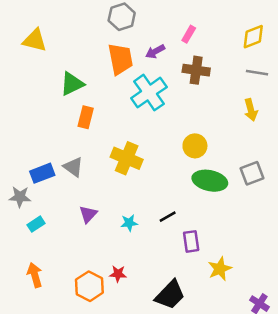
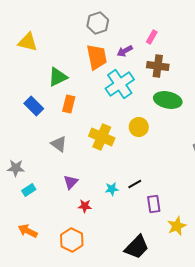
yellow circle: (195, 146) -> (139, 127), moved
blue rectangle: (42, 173) -> (34, 106), moved, turned 66
green ellipse: (210, 181) -> (168, 100), moved
cyan star: (129, 223) -> (112, 189), moved
red star: (118, 274) -> (85, 206), moved
orange arrow: (35, 275) -> (28, 231), turned -48

